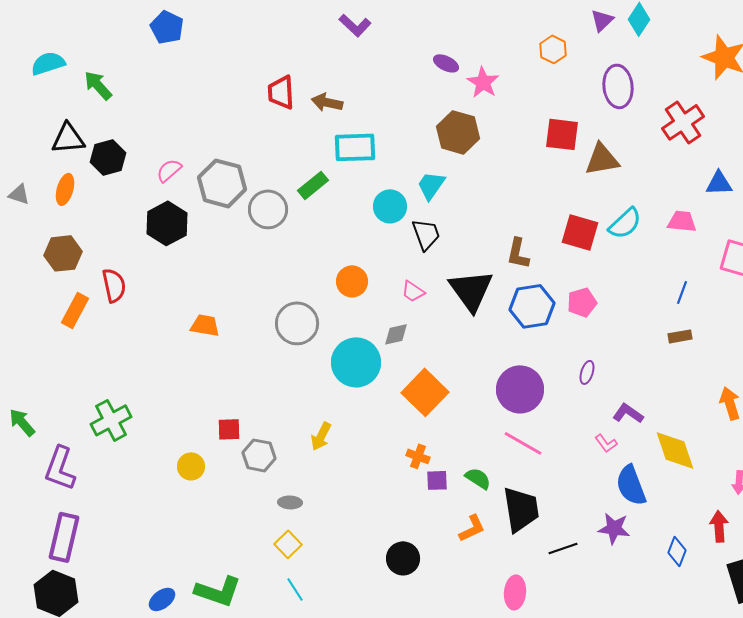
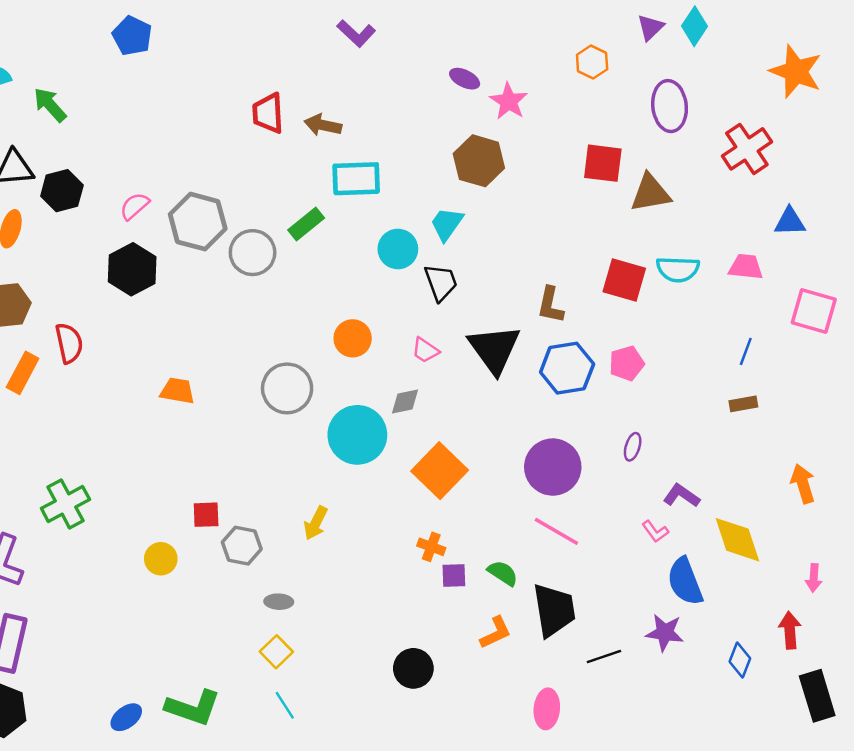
cyan semicircle: (625, 223) -> (678, 269), turned 45

